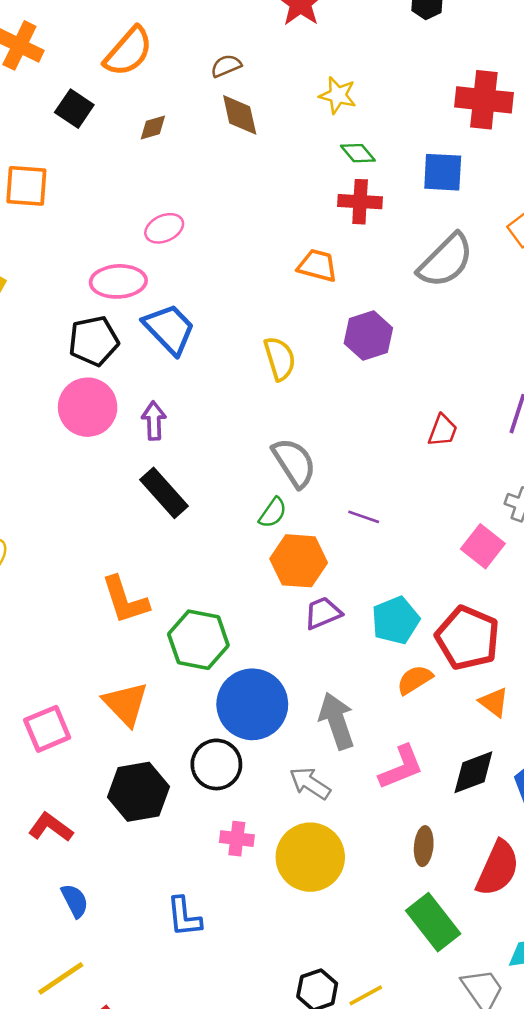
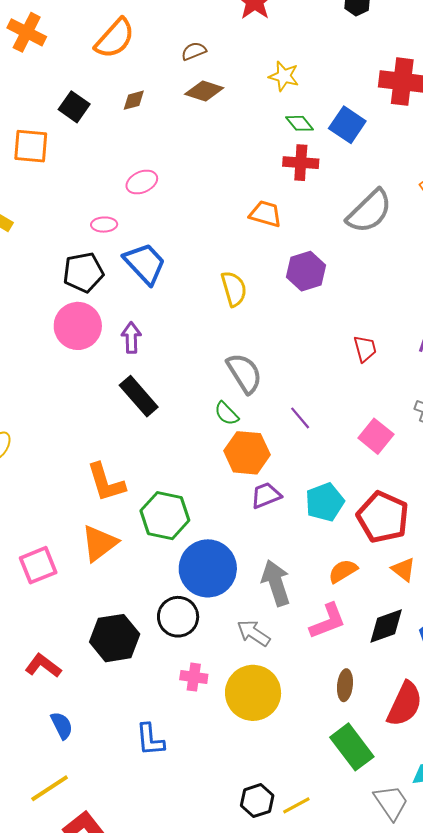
black square: (74, 109) -> (74, 107), moved
brown diamond: (240, 115) -> (204, 91), turned -60
blue square: (443, 172) -> (347, 125), moved, turned 30
pink ellipse: (118, 281) -> (104, 225), size x0.6
red trapezoid: (443, 430) -> (365, 349), turned -36
green semicircle: (273, 513) -> (227, 414), turned 100
purple line: (364, 517) -> (300, 418), turned 30
pink square: (483, 546) -> (376, 436), moved
orange semicircle: (415, 680) -> (343, 571), moved
orange triangle: (126, 704) -> (99, 543), moved, turned 36
pink square: (47, 729) -> (38, 565), moved

